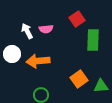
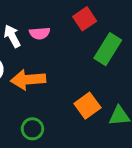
green rectangle: (93, 40) -> (108, 49), turned 30

